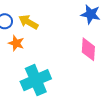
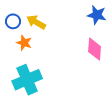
cyan cross: (36, 80) -> (27, 80), moved

